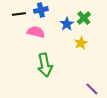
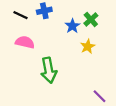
black line: (19, 14) -> (21, 15), turned 32
pink semicircle: (36, 32) -> (25, 42), moved

